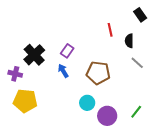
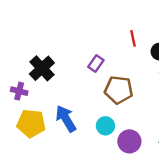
purple rectangle: (67, 51) -> (96, 64), moved
blue arrow: (63, 71) -> (66, 119), moved, size x1.6

